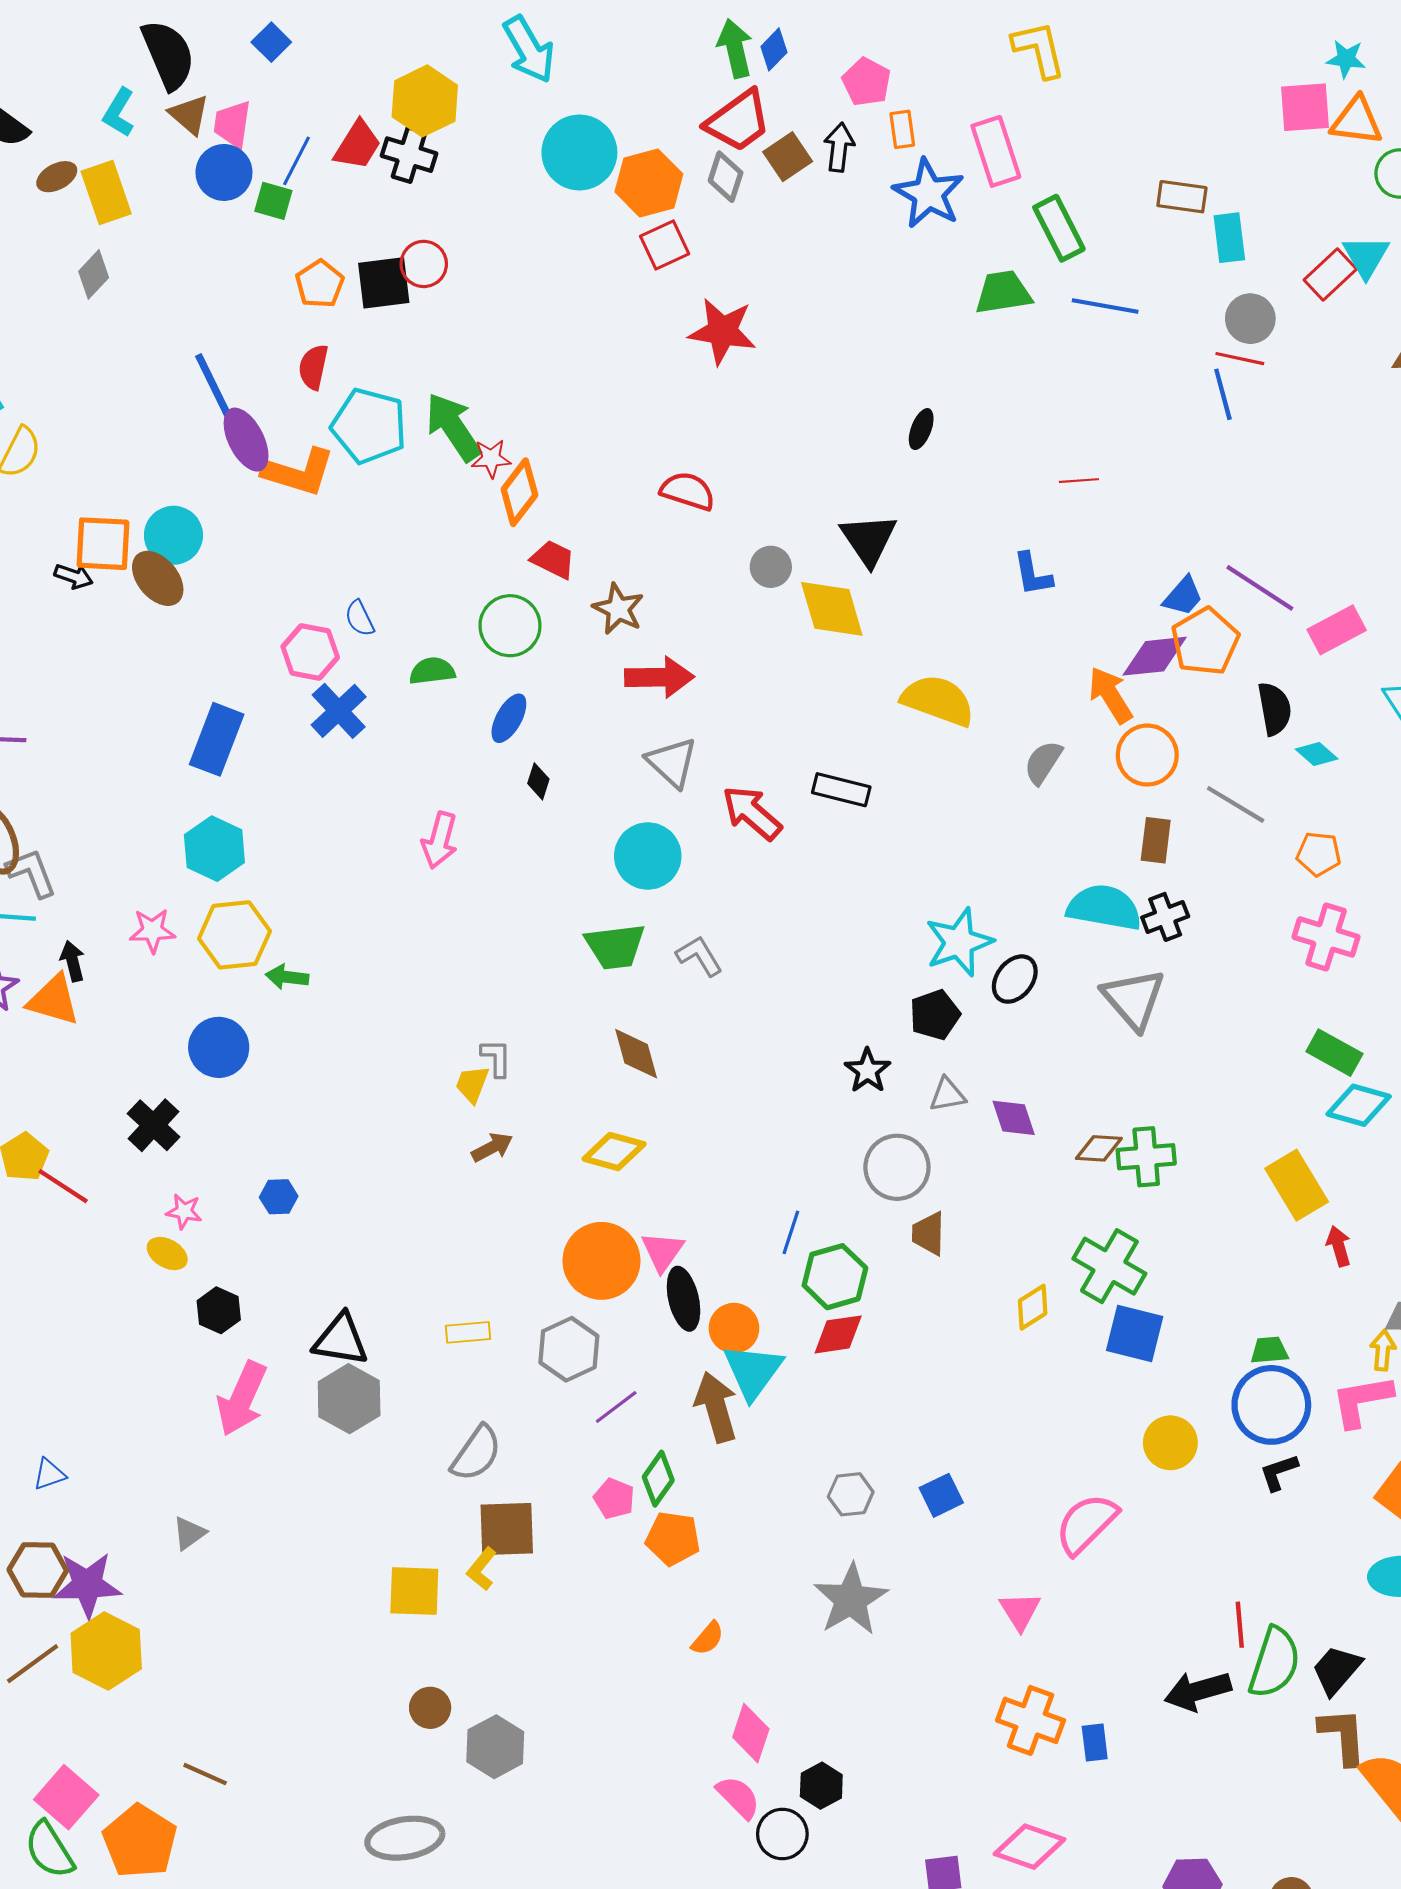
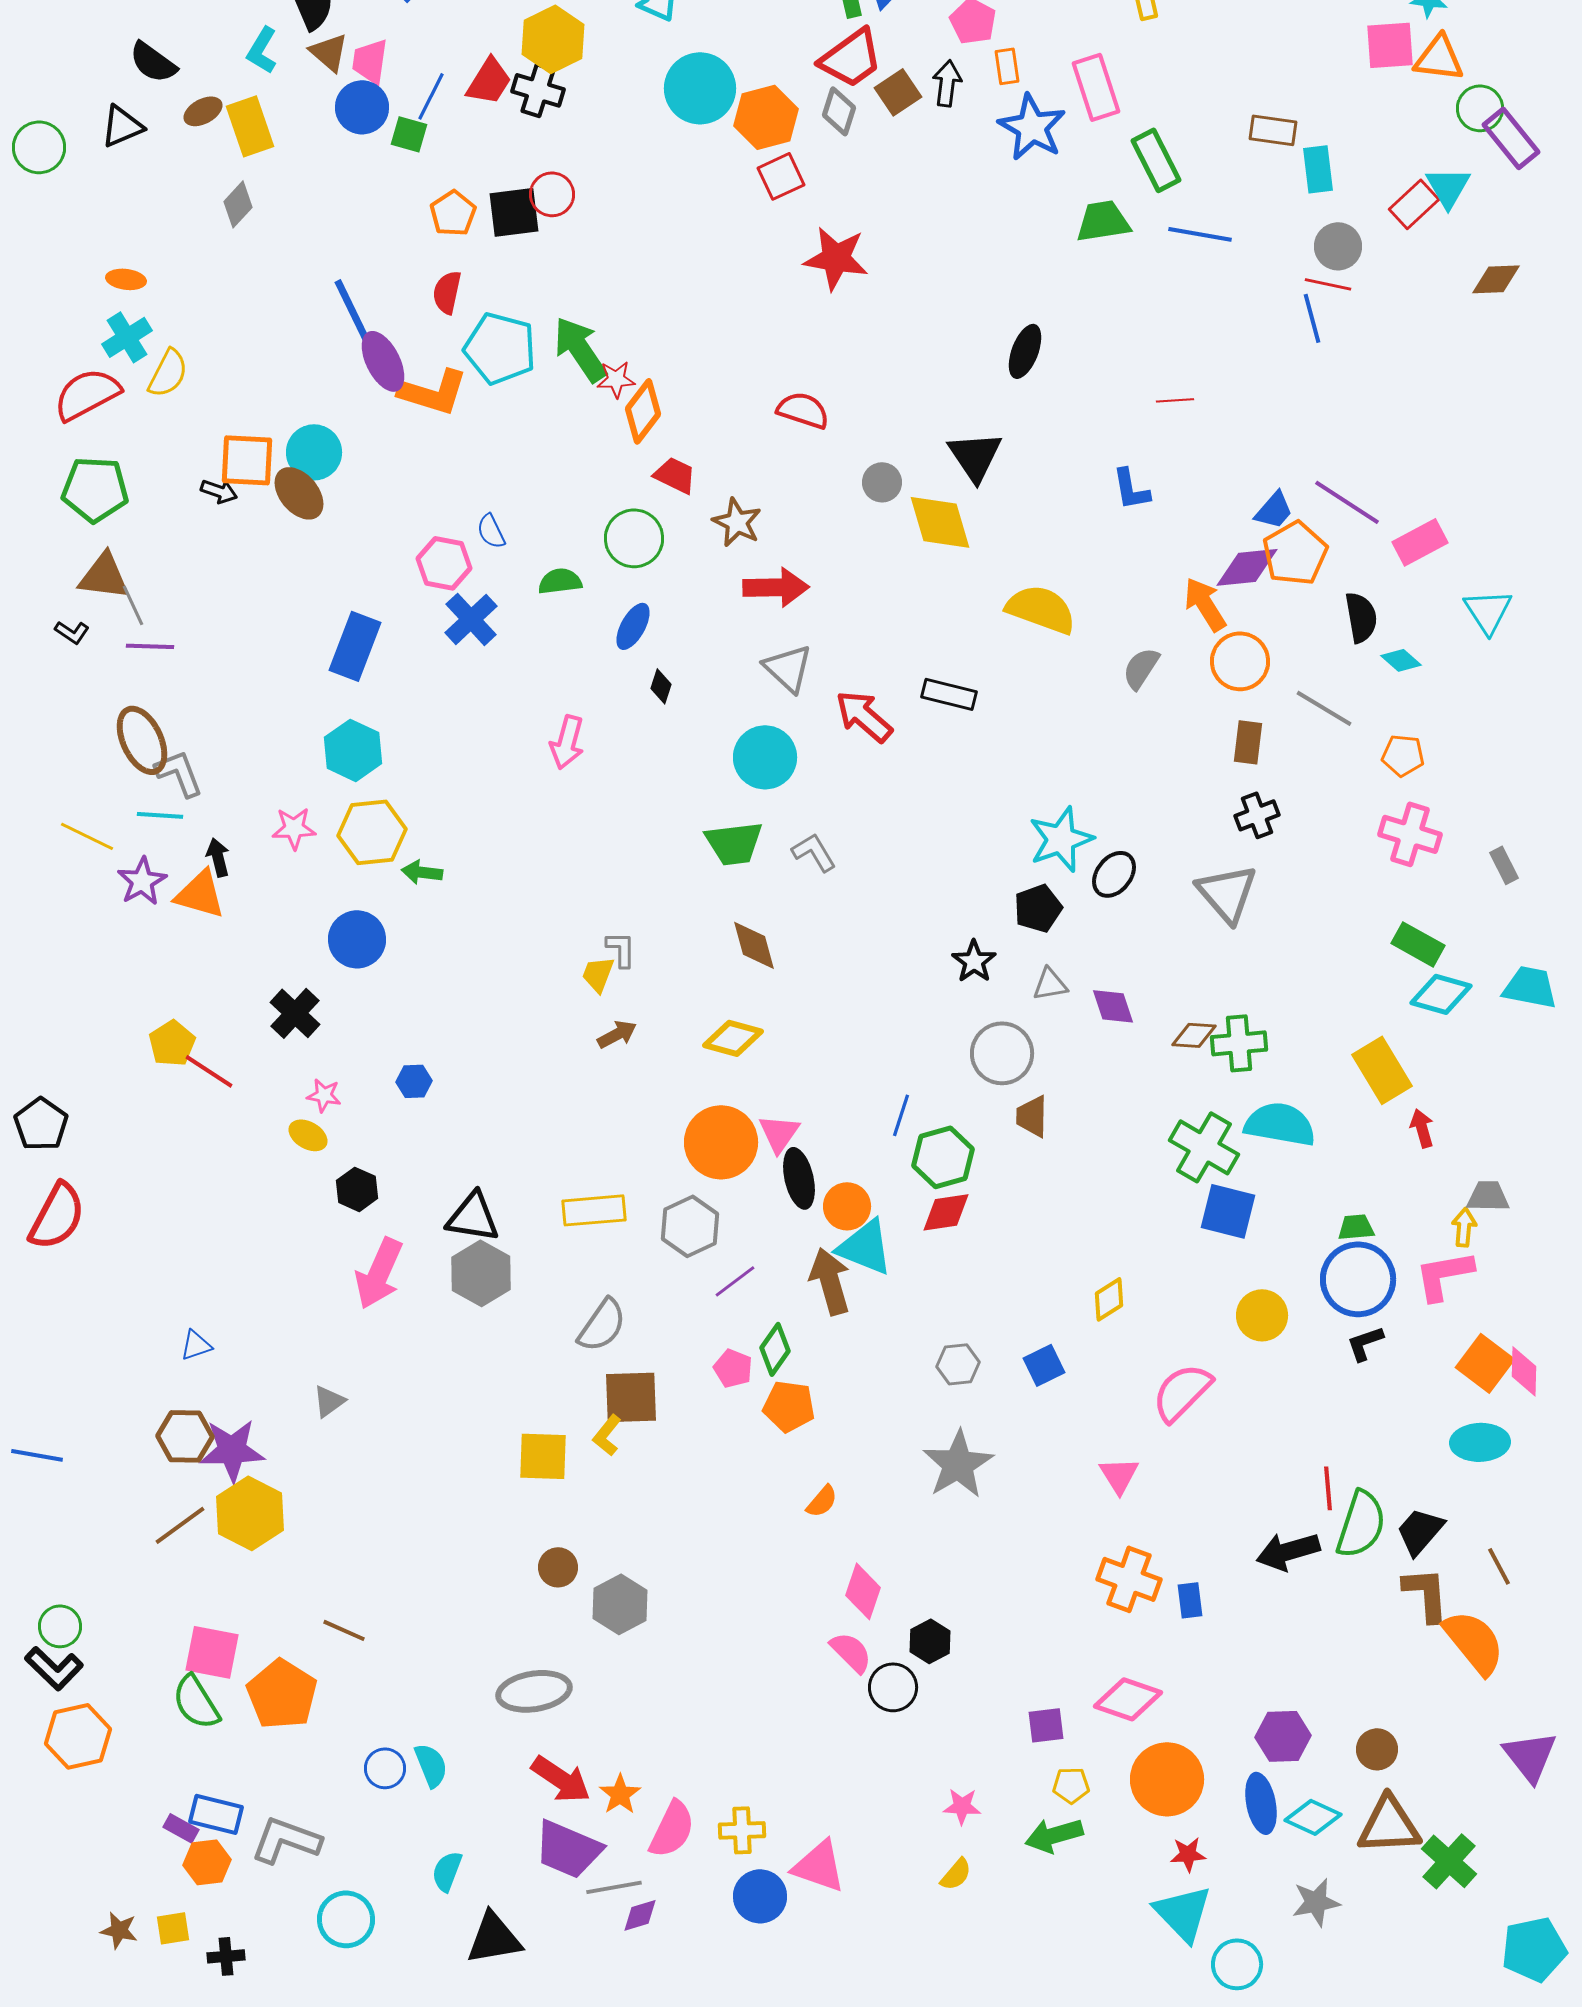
black ellipse: (921, 429) -> (1025, 351), size x1.4
cyan semicircle: (1104, 908) -> (1280, 1124), moved
yellow diamond: (1033, 1307) -> (1109, 1299), moved
yellow rectangle: (468, 1332) -> (594, 1210), size x1.5
cyan triangle: (753, 1371) -> (865, 1247), turned -44
pink square: (66, 1797) -> (212, 1652), turned -30

